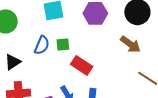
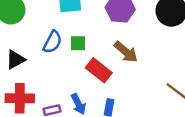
brown arrow: (130, 44) -> (126, 52), moved

